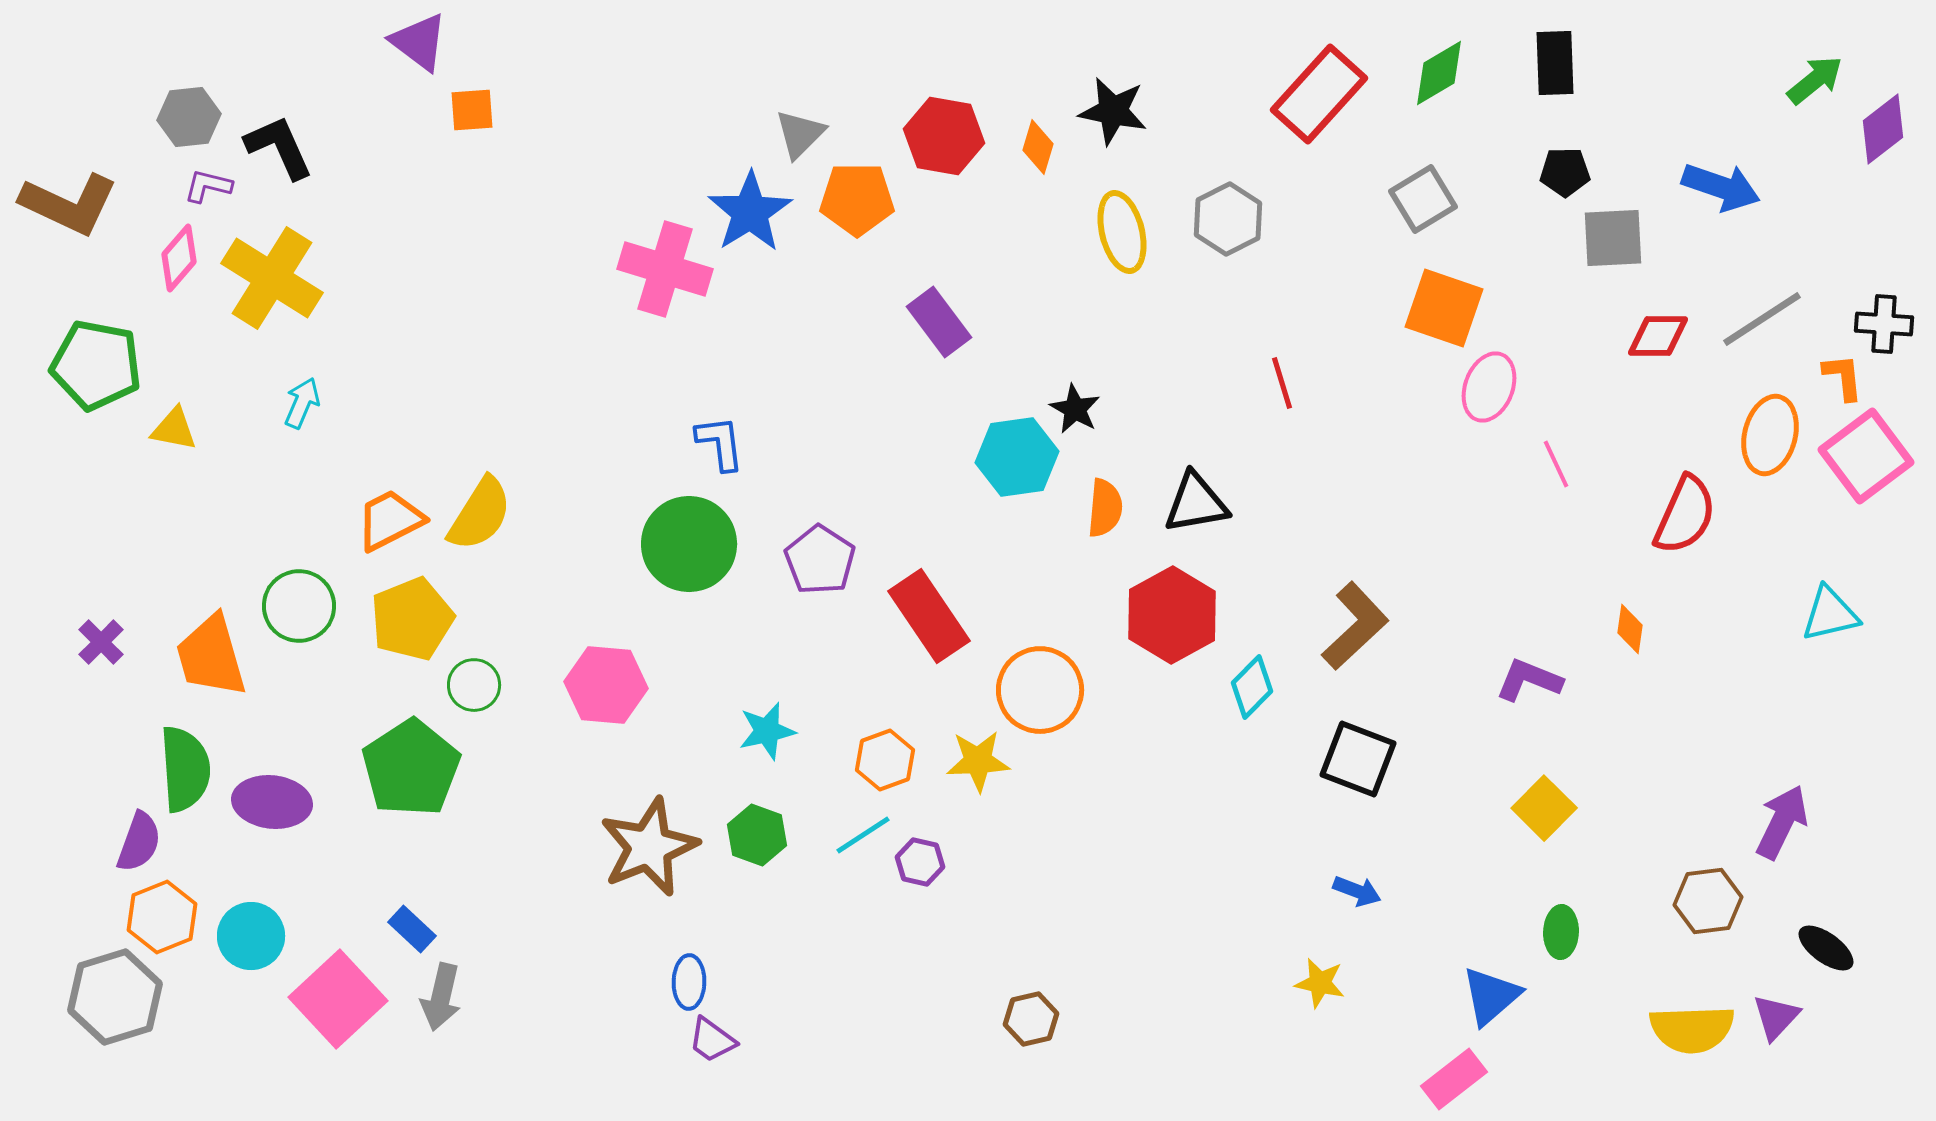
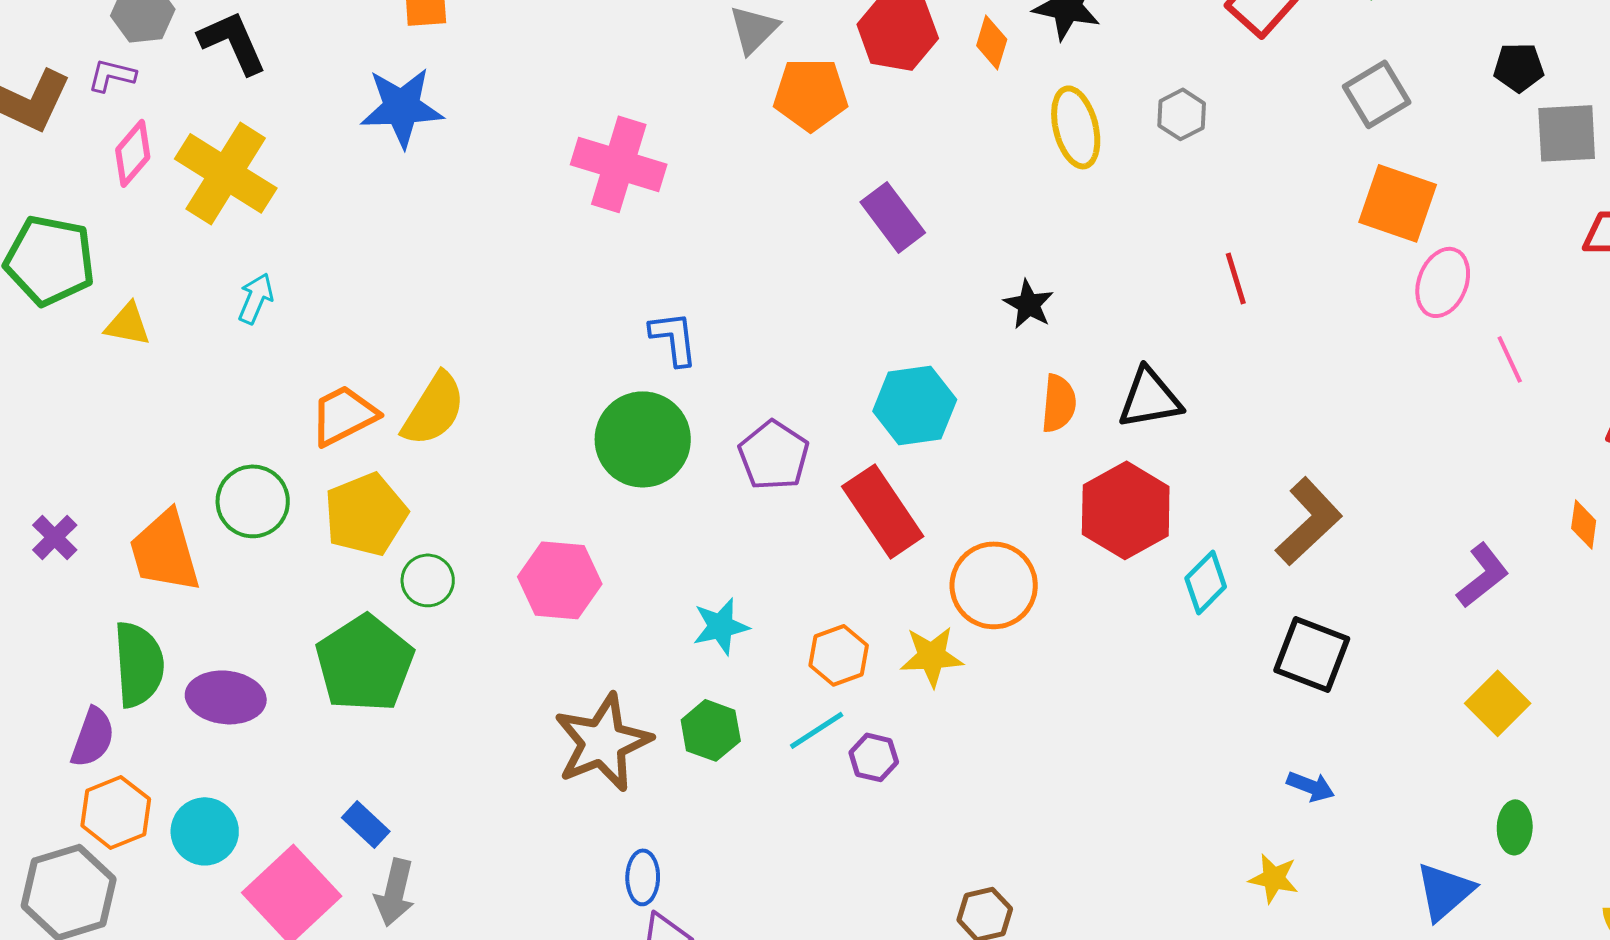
purple L-shape: (208, 186) -> (112, 75), moved
blue star: (750, 212) -> (402, 107), moved, turned 30
gray hexagon: (1228, 219) -> (1182, 114), size x0.7
cyan hexagon: (1017, 457) -> (915, 405), moved
purple L-shape: (1529, 680) -> (1483, 575), turned 120

